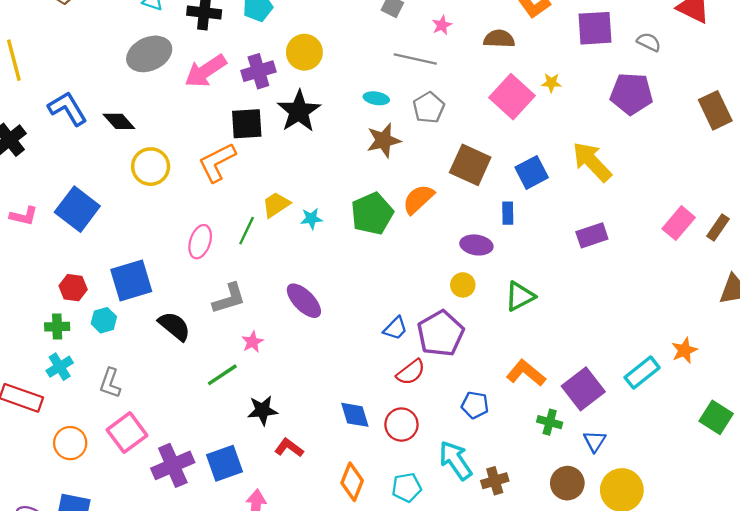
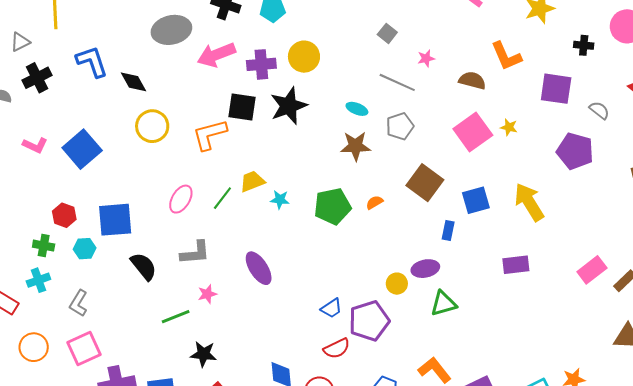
orange semicircle: (418, 199) -> (374, 202), size x0.6
purple ellipse: (476, 245) -> (425, 269), moved, turned -32

